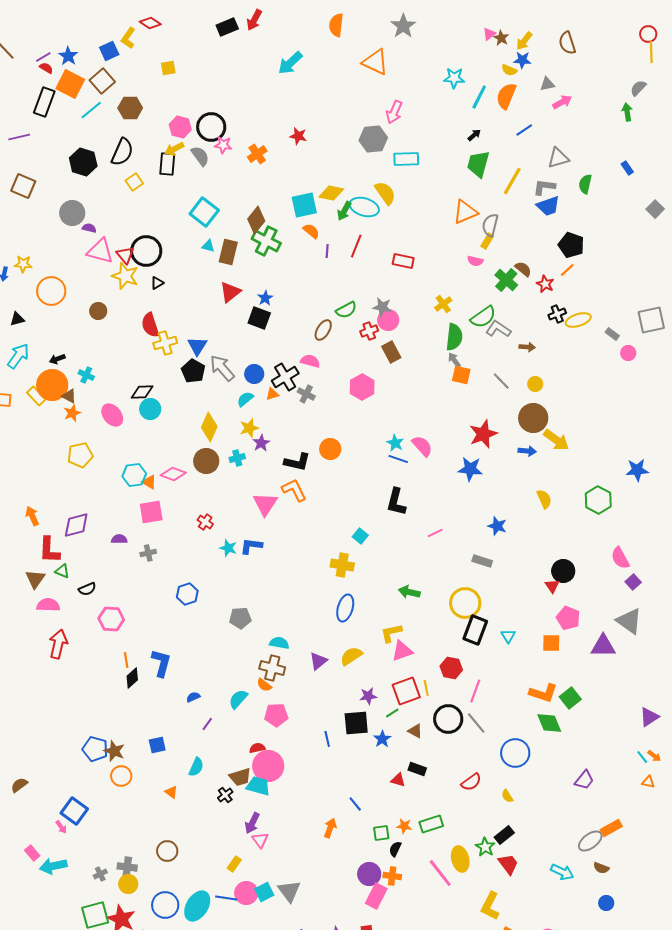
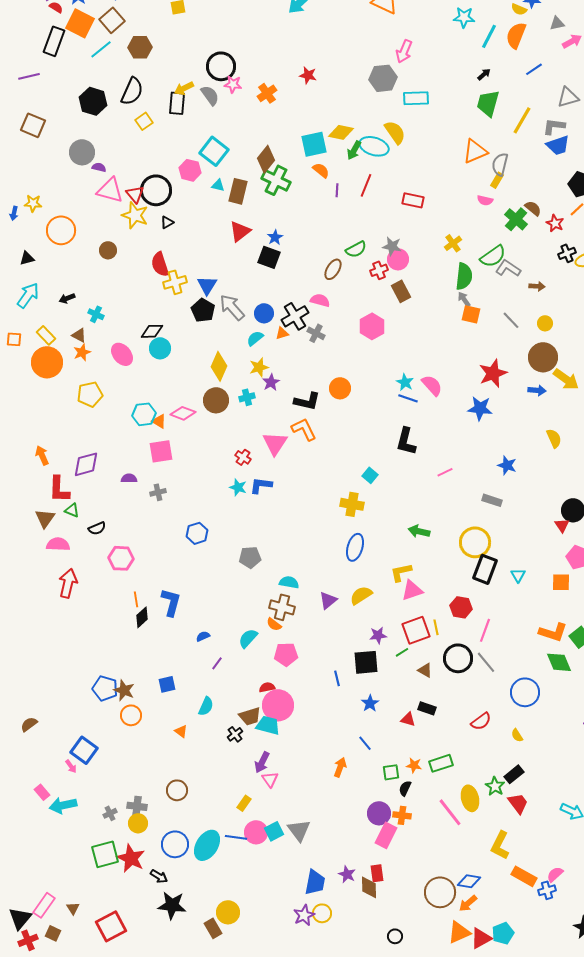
pink hexagon: (180, 127) -> (190, 170), moved
orange circle: (52, 385) -> (47, 362), moved
red cross: (205, 522) -> (243, 457), moved
blue star: (382, 739) -> (370, 703), moved

